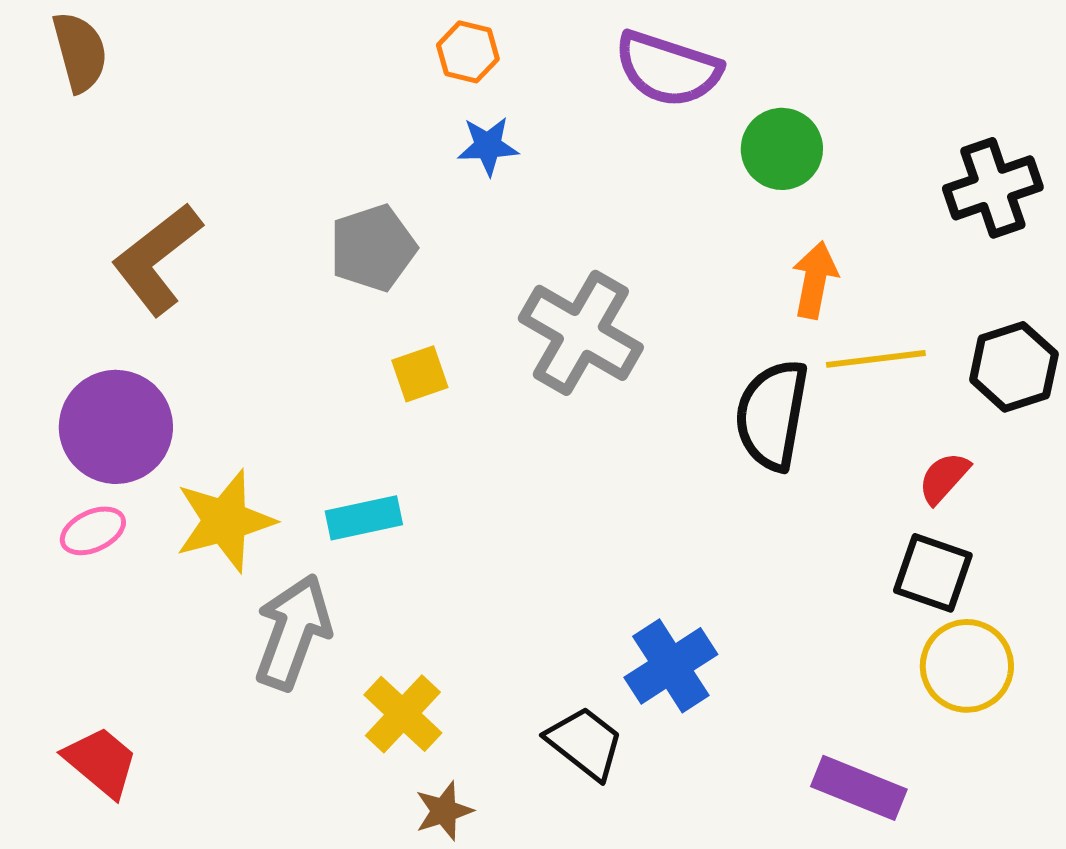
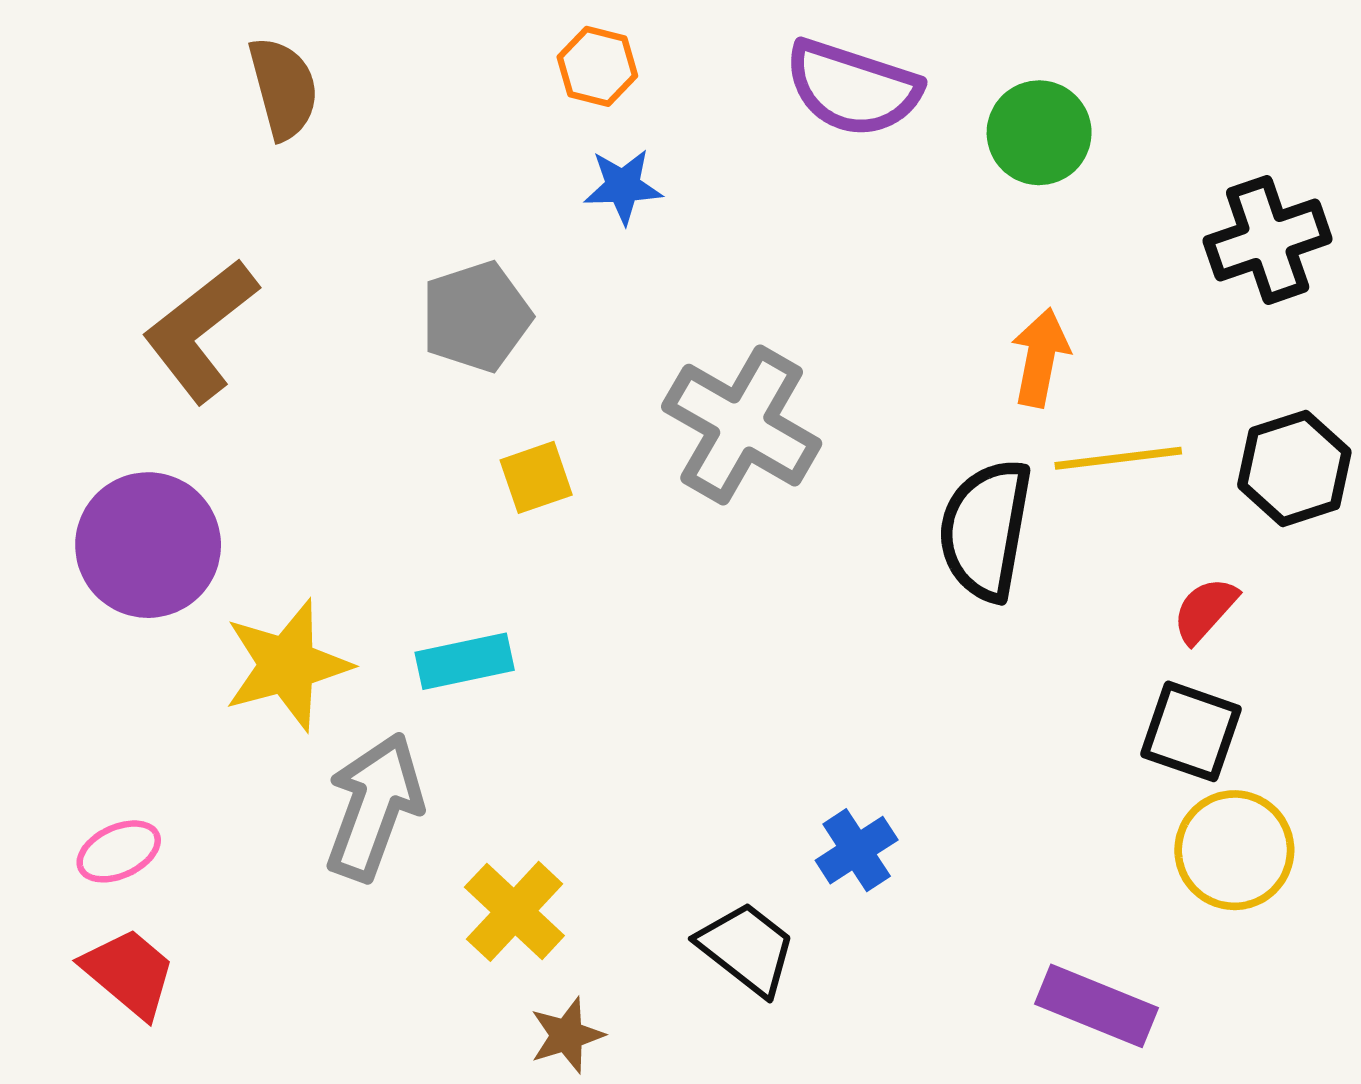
brown semicircle: (80, 52) -> (283, 88), moved
green circle: (782, 149) -> (1039, 133), moved
pink ellipse: (93, 531) -> (119, 851), moved
blue cross: (671, 666) -> (857, 850), size x0.7

